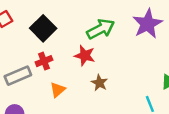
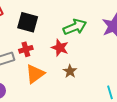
black square: (43, 28) -> (28, 22), turned -35
orange triangle: (58, 90) -> (35, 74), size x1.5

